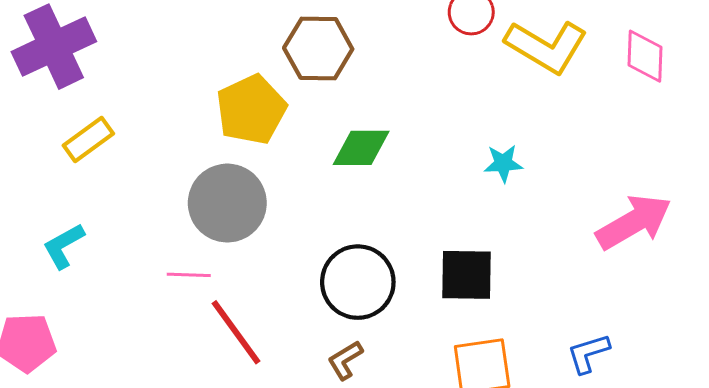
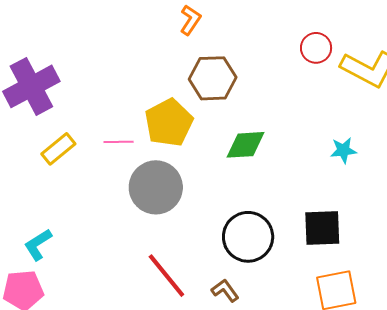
cyan L-shape: (64, 246) -> (38, 245), moved
pink line: (189, 275) -> (119, 142), moved
brown L-shape: (345, 360) -> (225, 290), moved, turned 88

